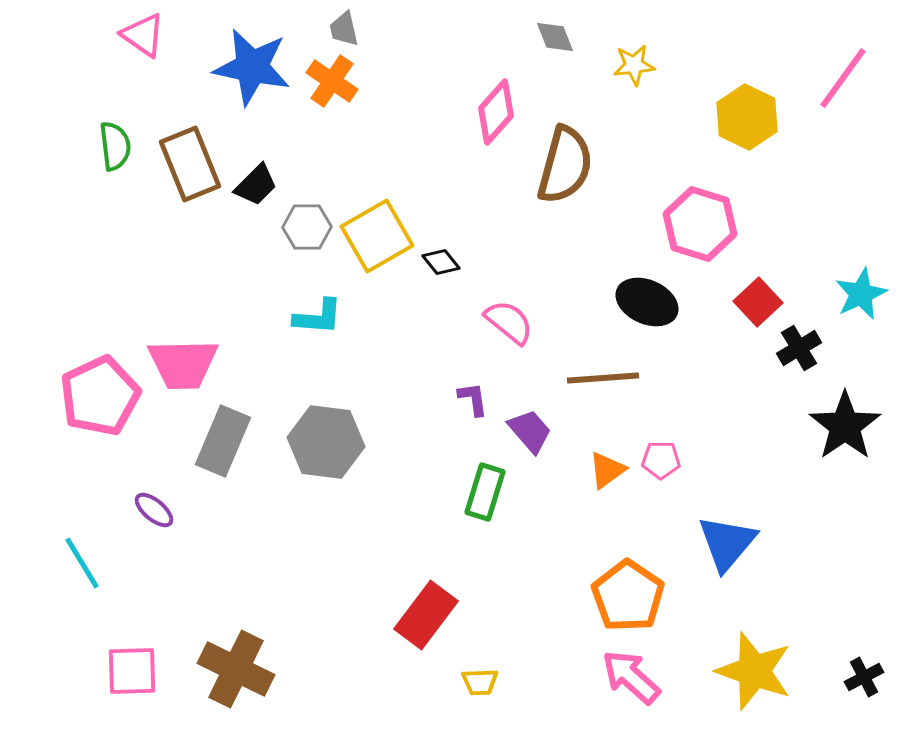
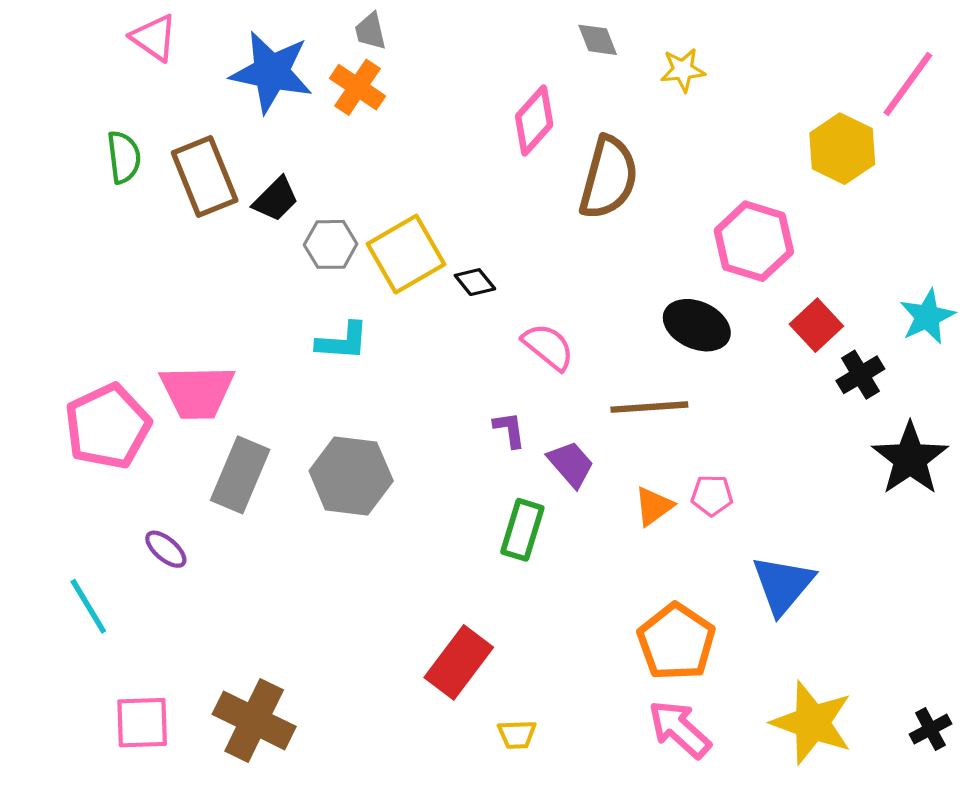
yellow hexagon: (747, 117) -> (842, 149), moved

